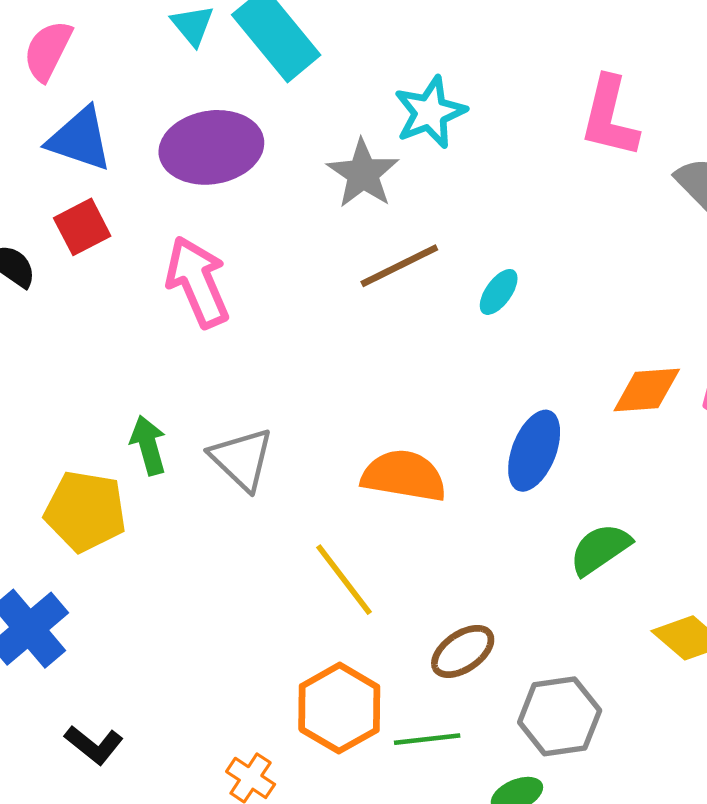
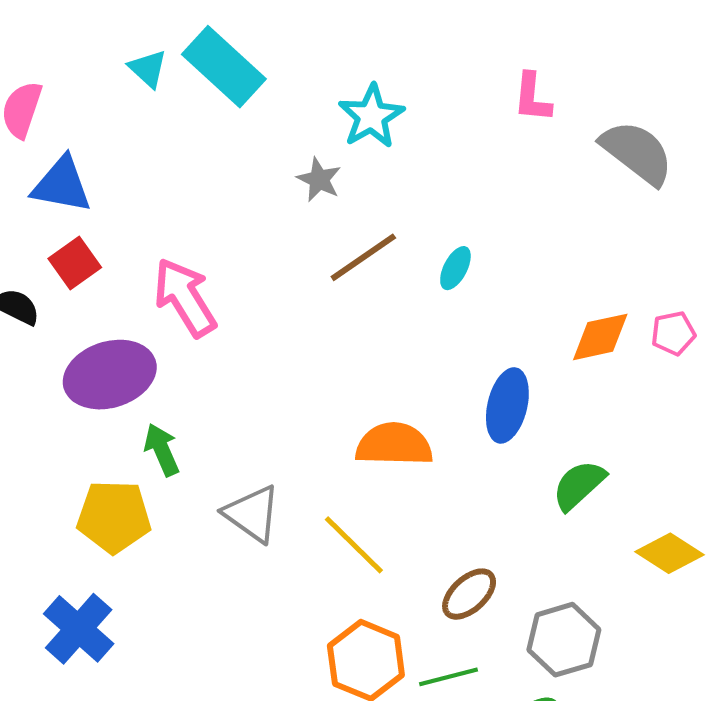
pink L-shape: (610, 117) -> (532, 98), size x0.7
purple ellipse: (211, 147) -> (110, 375), moved
gray star: (363, 174) -> (319, 180), size x0.7
gray triangle: (242, 459) -> (252, 514), moved

